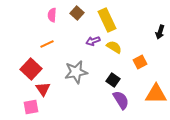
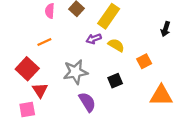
yellow rectangle: (107, 20) -> (109, 16), turned 60
black square: (113, 80) -> (115, 81), turned 32
purple semicircle: (121, 100) -> (87, 102), moved

